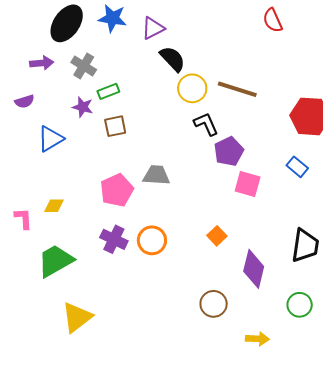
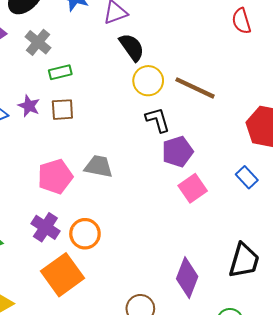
purple star: (83, 107) -> (29, 106), moved
pink square: (248, 184) -> (193, 188), turned 32
orange square: (217, 236) -> (63, 275), moved, size x2.0

